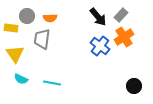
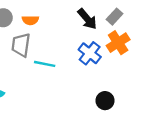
cyan line: (52, 83) -> (45, 64), moved
black circle: (134, 86) -> (105, 101), moved

